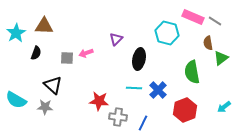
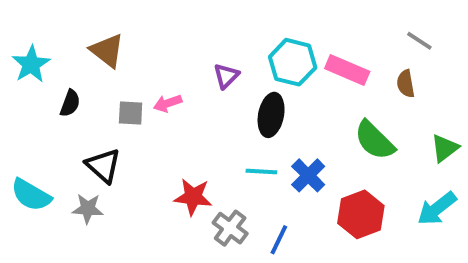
pink rectangle: (193, 17) -> (347, 70), moved
brown triangle: (44, 26) -> (107, 51), moved, turned 36
cyan hexagon: (167, 33) -> (293, 62), moved
green triangle: (221, 58) -> (445, 148), moved
green semicircle: (192, 72) -> (375, 140), turned -35
cyan arrow: (224, 107) -> (437, 209), size x1.5
gray cross: (118, 117) -> (230, 228), turned 30

